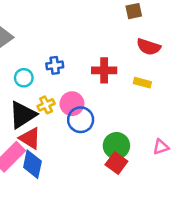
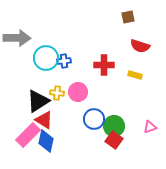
cyan circle: (24, 78) -> (46, 58), moved, size x1.6
yellow cross: (46, 105) -> (57, 93), turned 32
blue circle: (81, 120) -> (94, 119), moved

